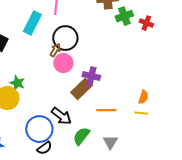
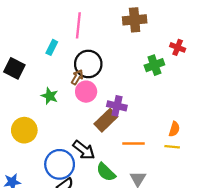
green cross: (124, 16) -> (154, 65), moved
cyan rectangle: (32, 23) -> (52, 47), size x0.6
green star: (17, 83) -> (50, 96), moved
green semicircle: (81, 136) -> (106, 172), turned -84

